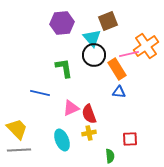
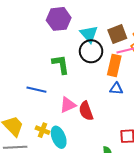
brown square: (108, 21) -> (117, 34), moved
orange rectangle: (117, 69) -> (114, 65), turned 45
yellow cross: (89, 133) -> (42, 130), moved, turned 32

